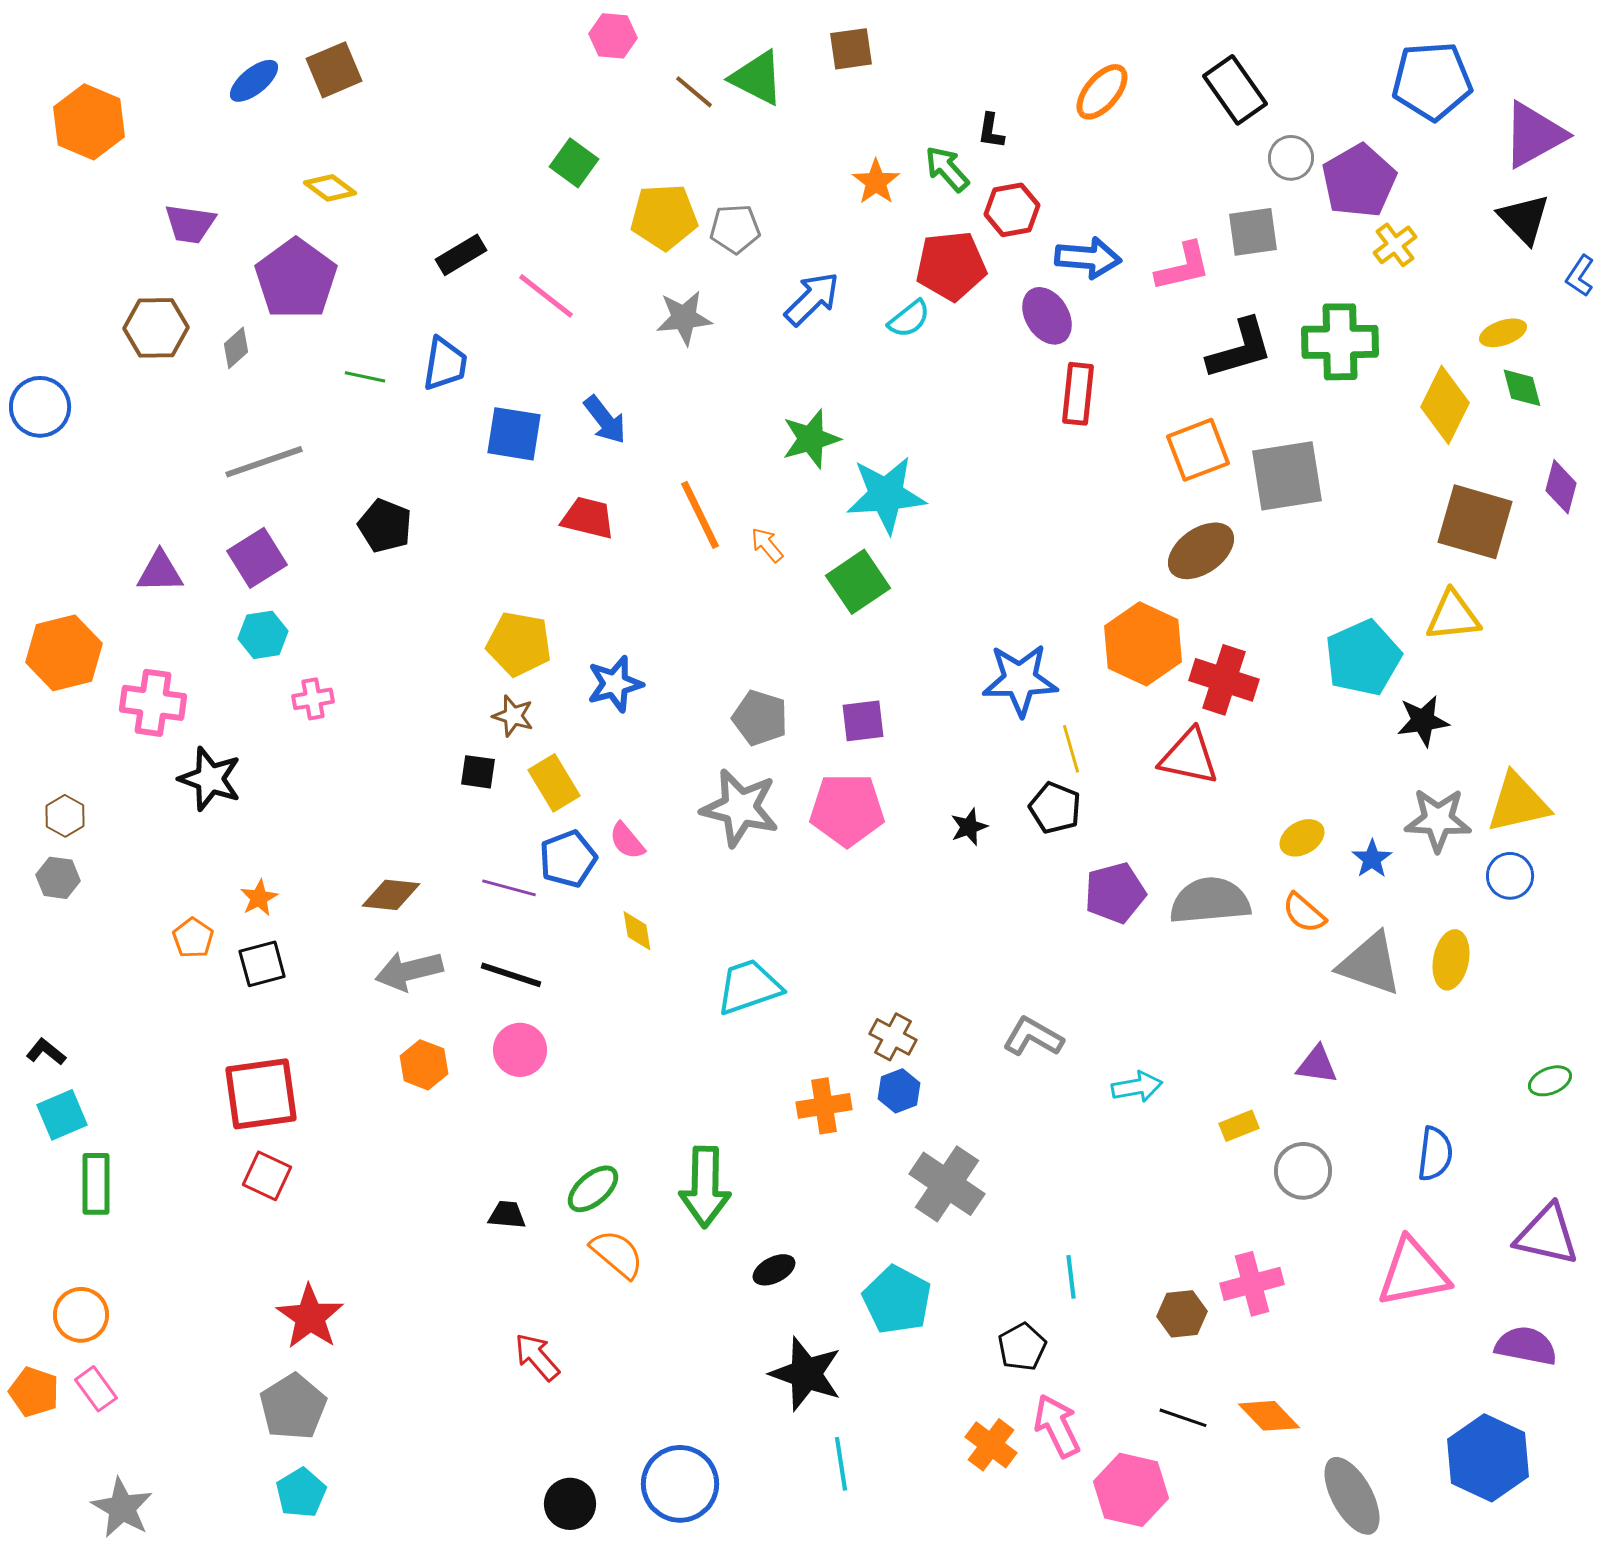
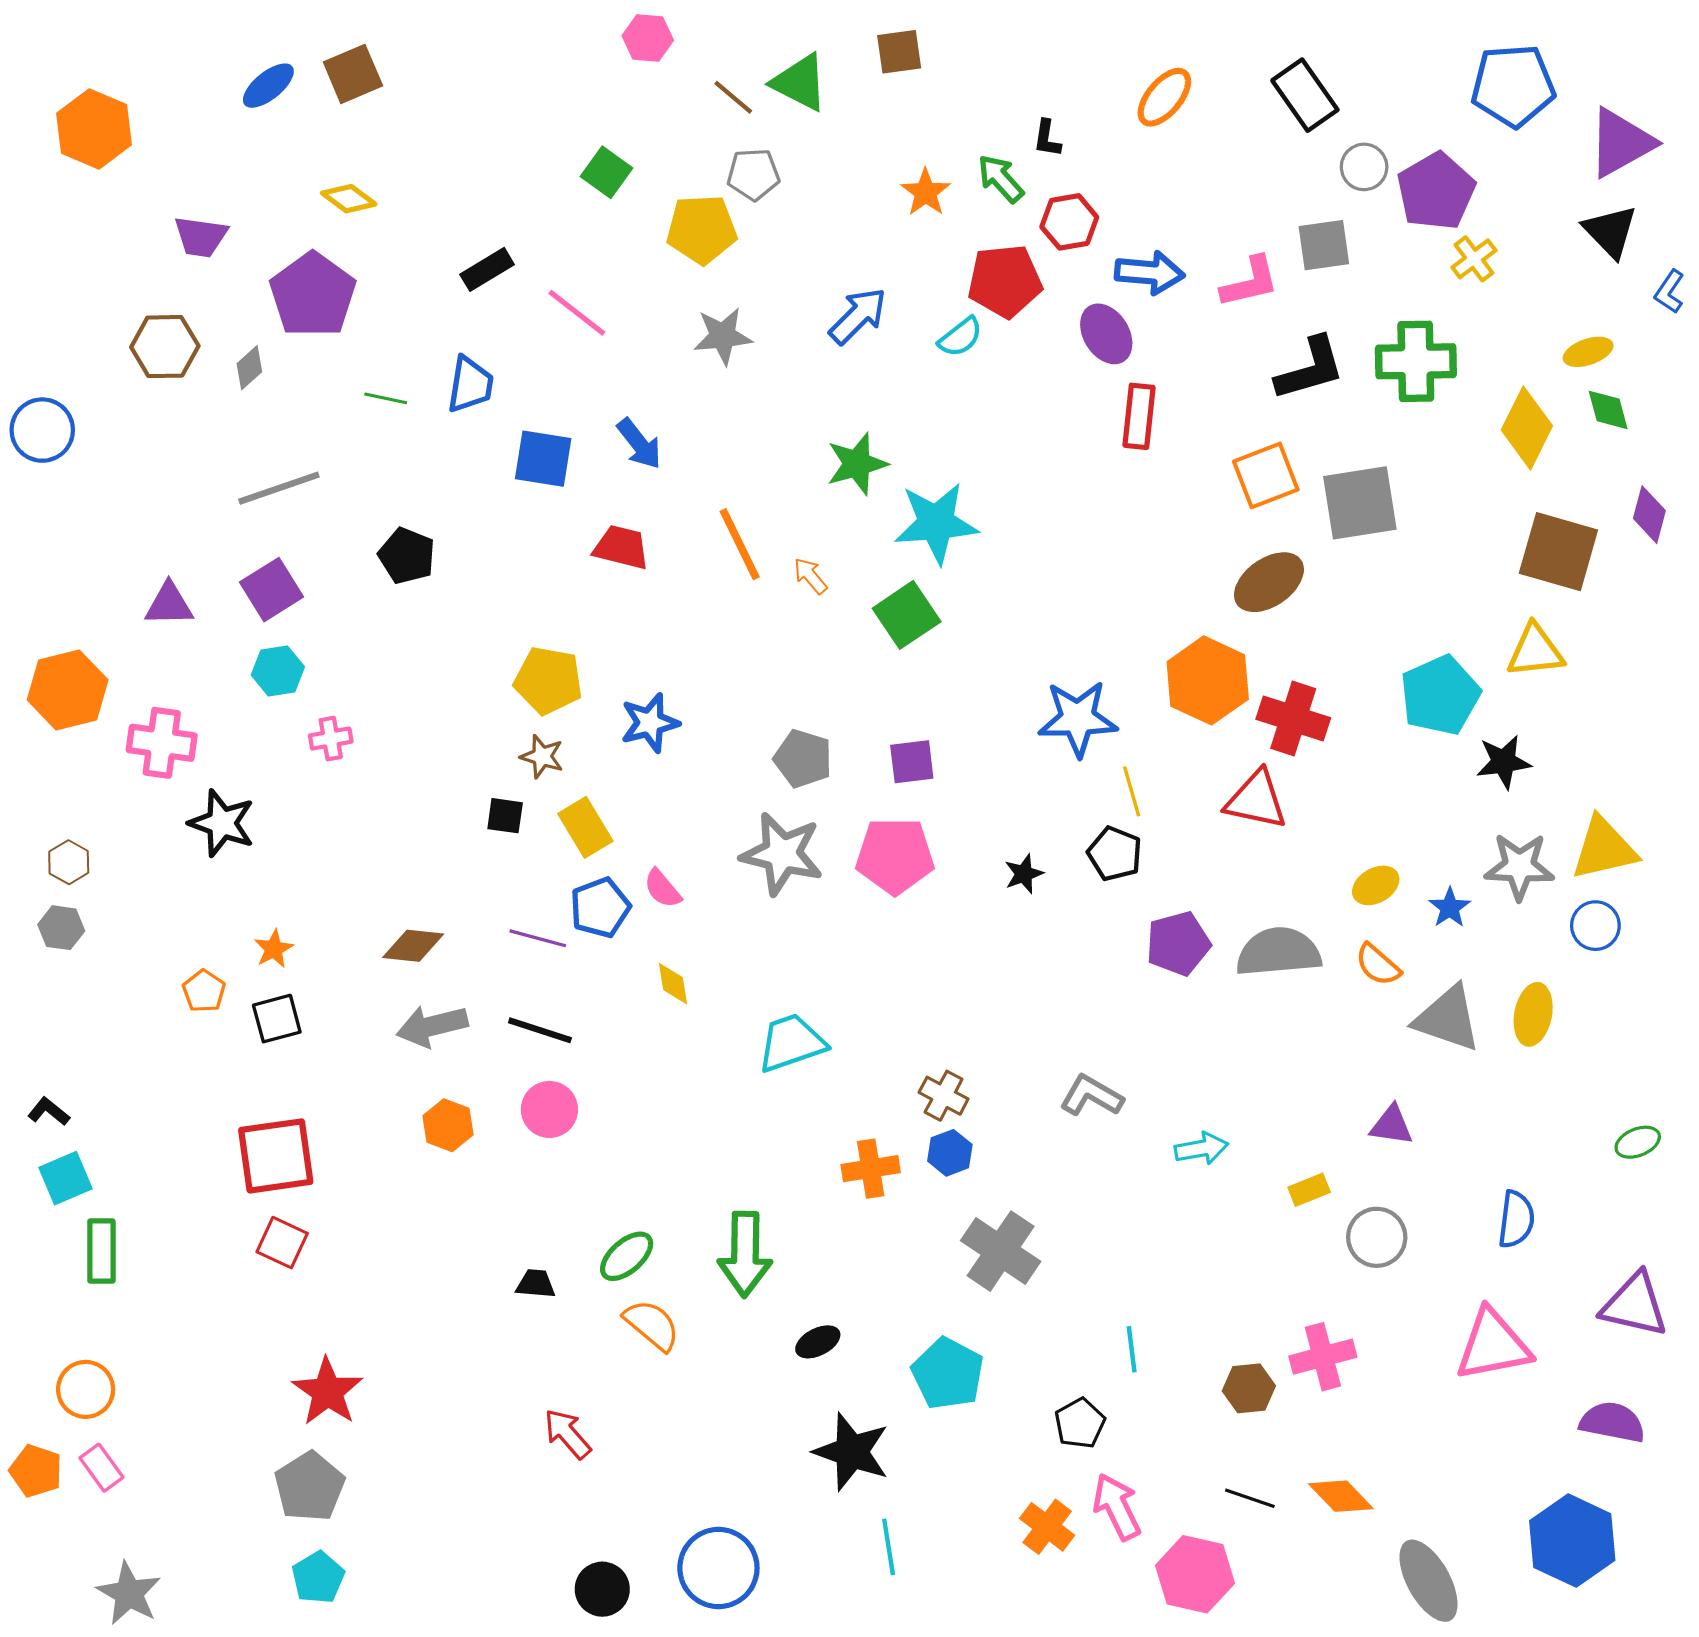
gray pentagon: (735, 229) -> (753, 174), moved

